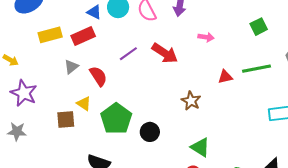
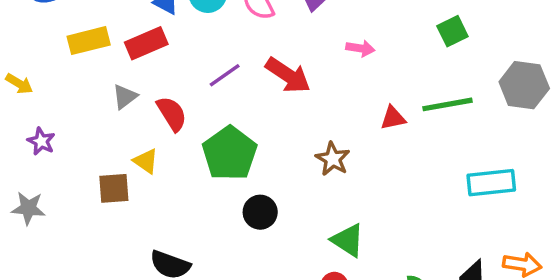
purple star: (24, 93) -> (41, 141), size x0.6
green pentagon: (116, 119) -> (230, 153), moved

